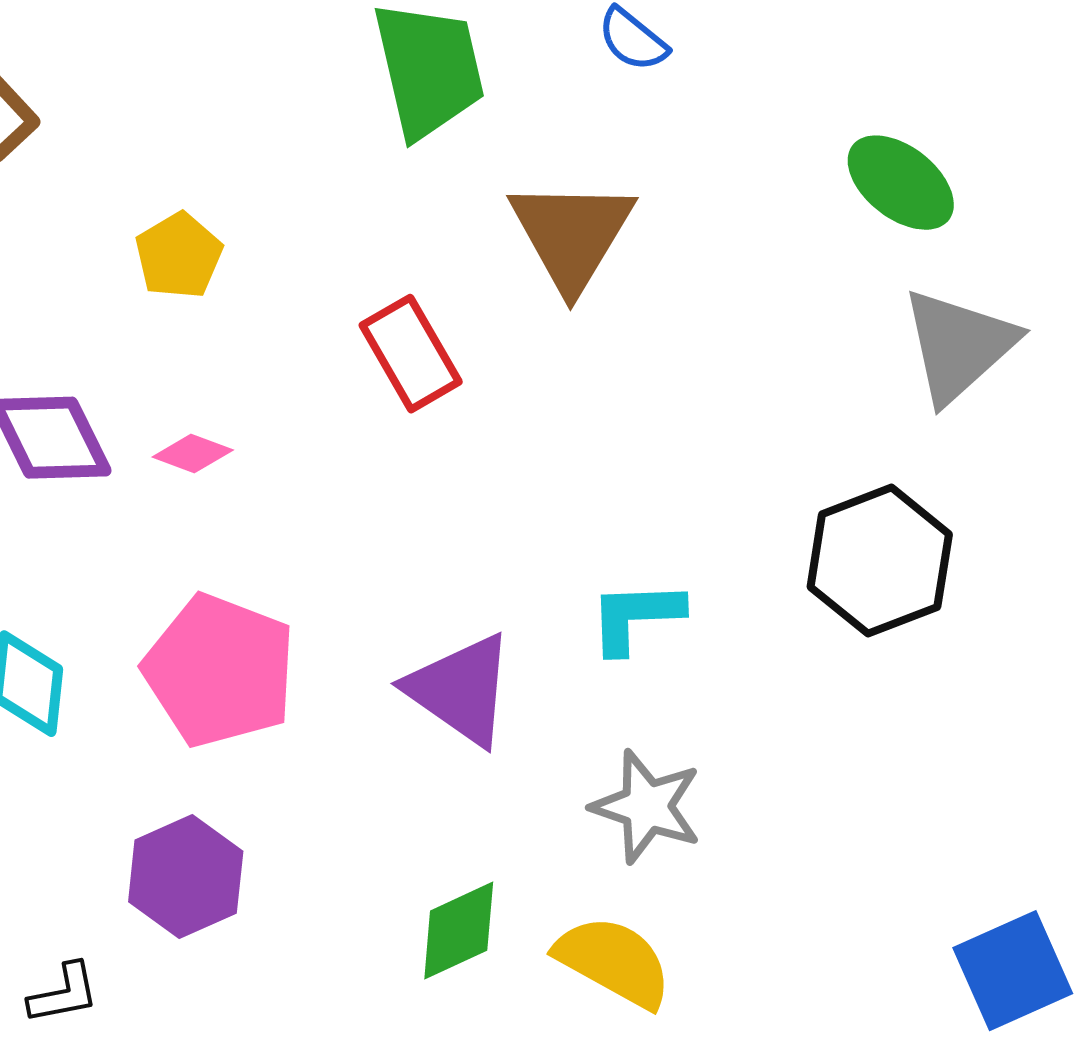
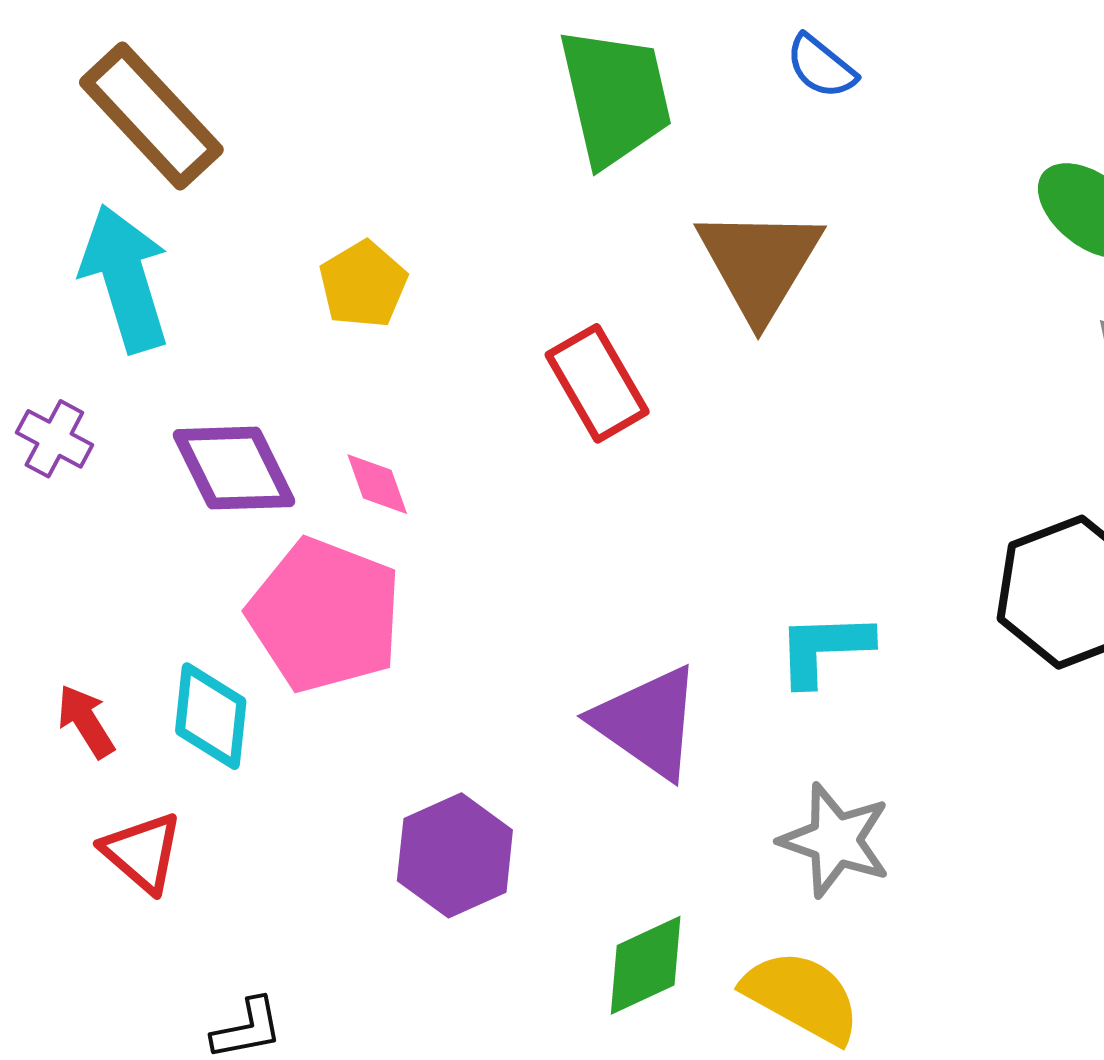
pink diamond: (193, 454) -> (377, 484), turned 50
pink pentagon: (220, 671) -> (325, 615), moved
purple hexagon: (186, 877) -> (455, 855), moved

